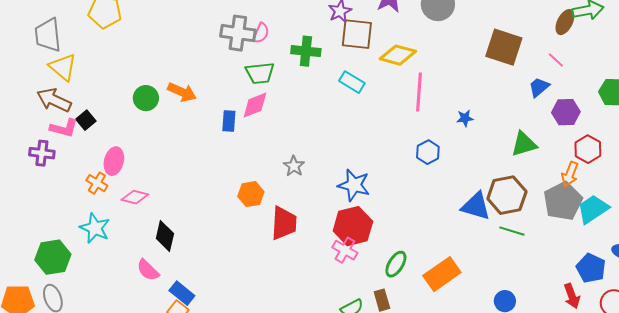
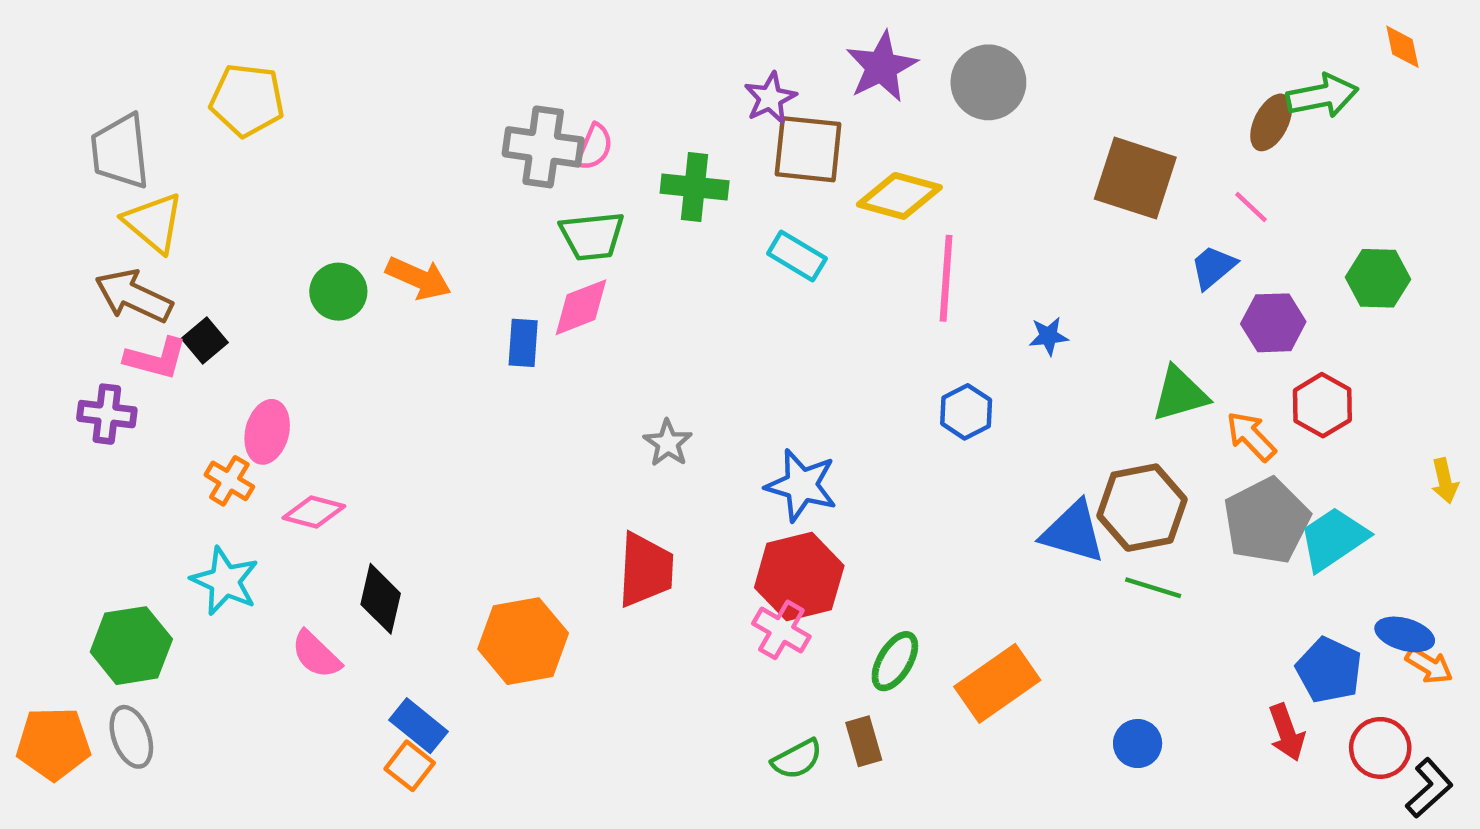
orange arrow: (570, 174) -> (1251, 436), moved, turned 115
orange hexagon: (251, 194) -> (523, 641), moved, size x1.5
pink semicircle: (148, 270) -> (316, 654), moved

